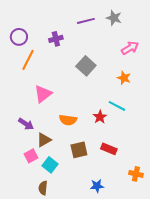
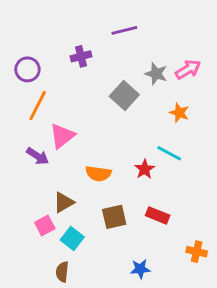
gray star: (114, 18) -> (156, 74), moved
purple circle: (19, 37) -> (27, 69), moved
orange line: (28, 60) -> (38, 106), moved
purple arrow: (26, 124) -> (38, 156), moved

